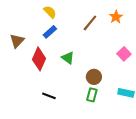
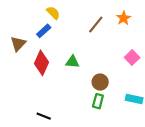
blue rectangle: (50, 32) -> (44, 31), moved
green triangle: (68, 58) -> (72, 62), turned -32
black line: (49, 96) -> (44, 116), moved

